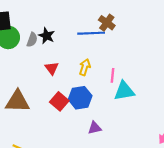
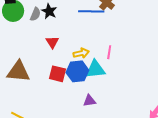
yellow arrow: (85, 67) -> (81, 53), moved, turned 56
cyan triangle: (124, 91) -> (95, 69), moved
red square: (59, 101) -> (58, 74), turned -30

